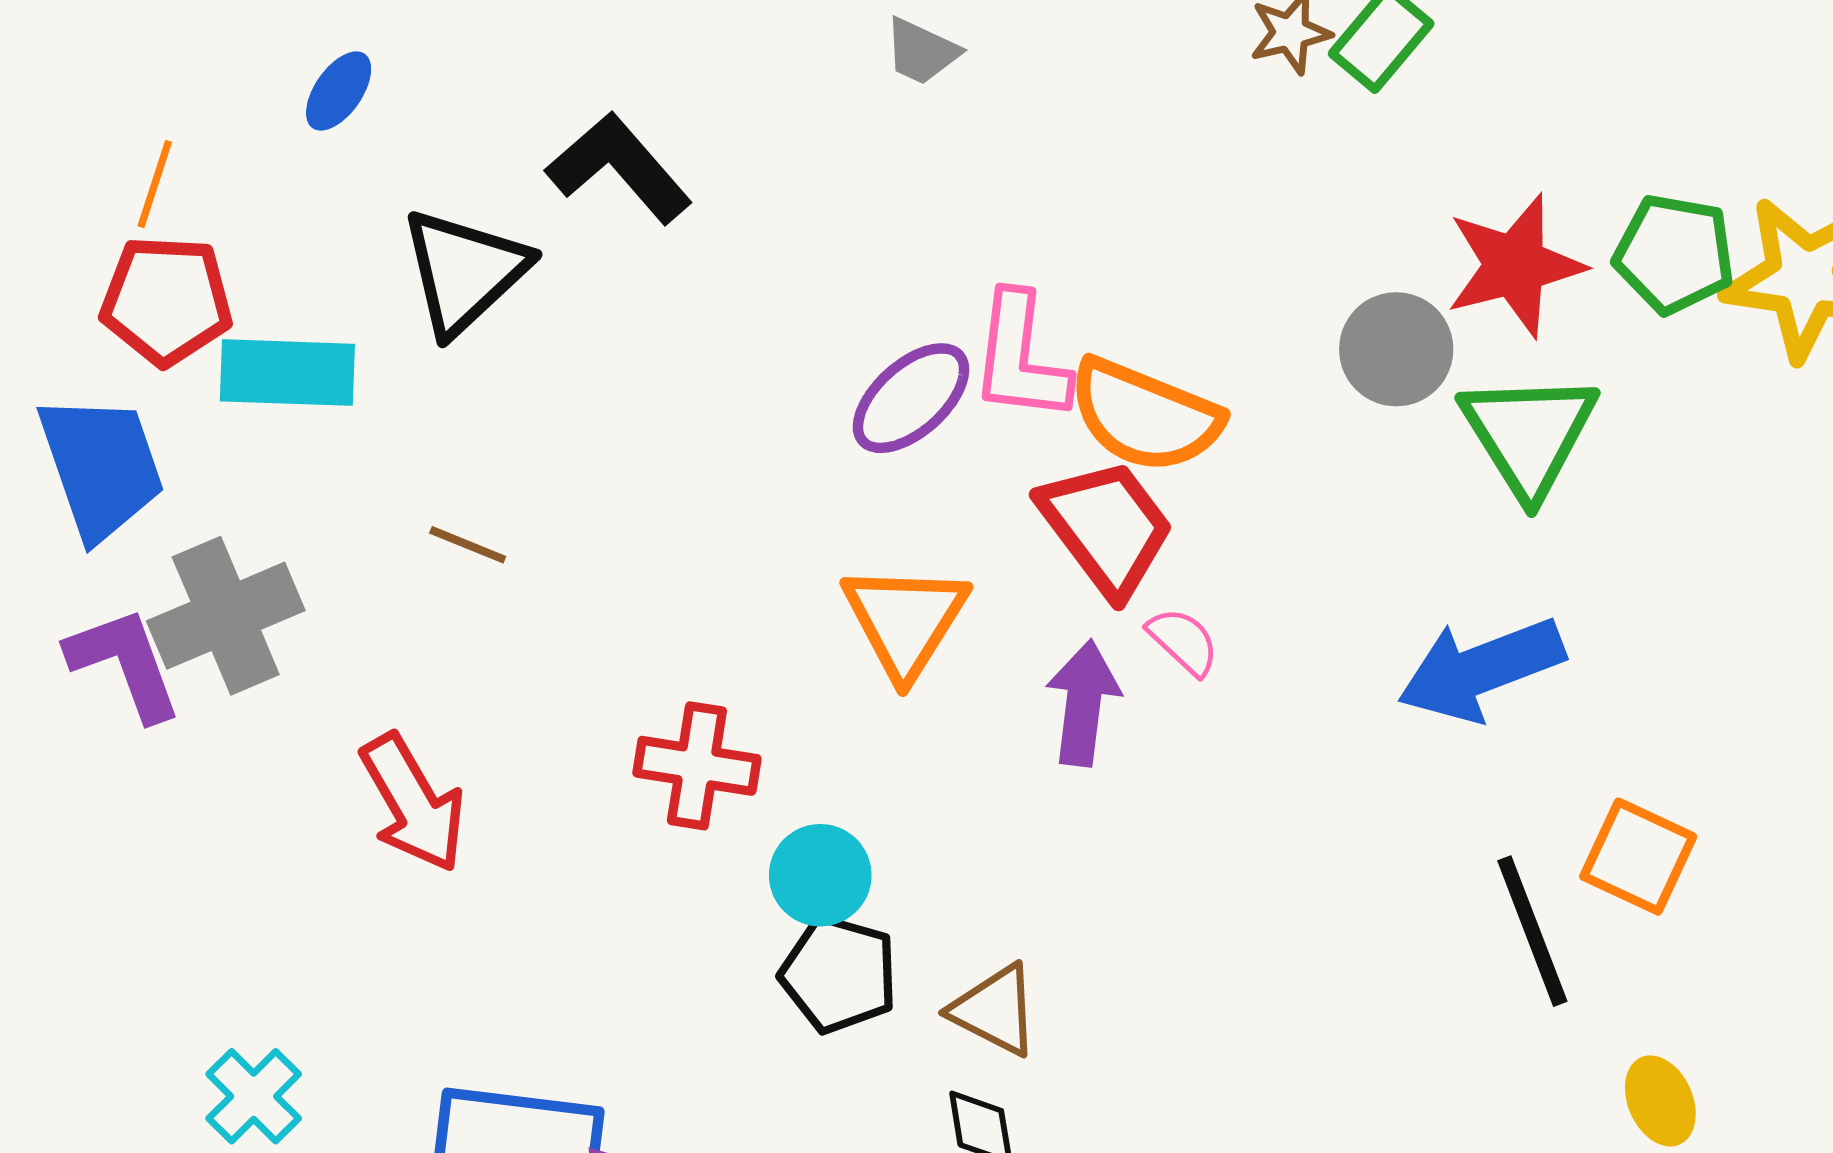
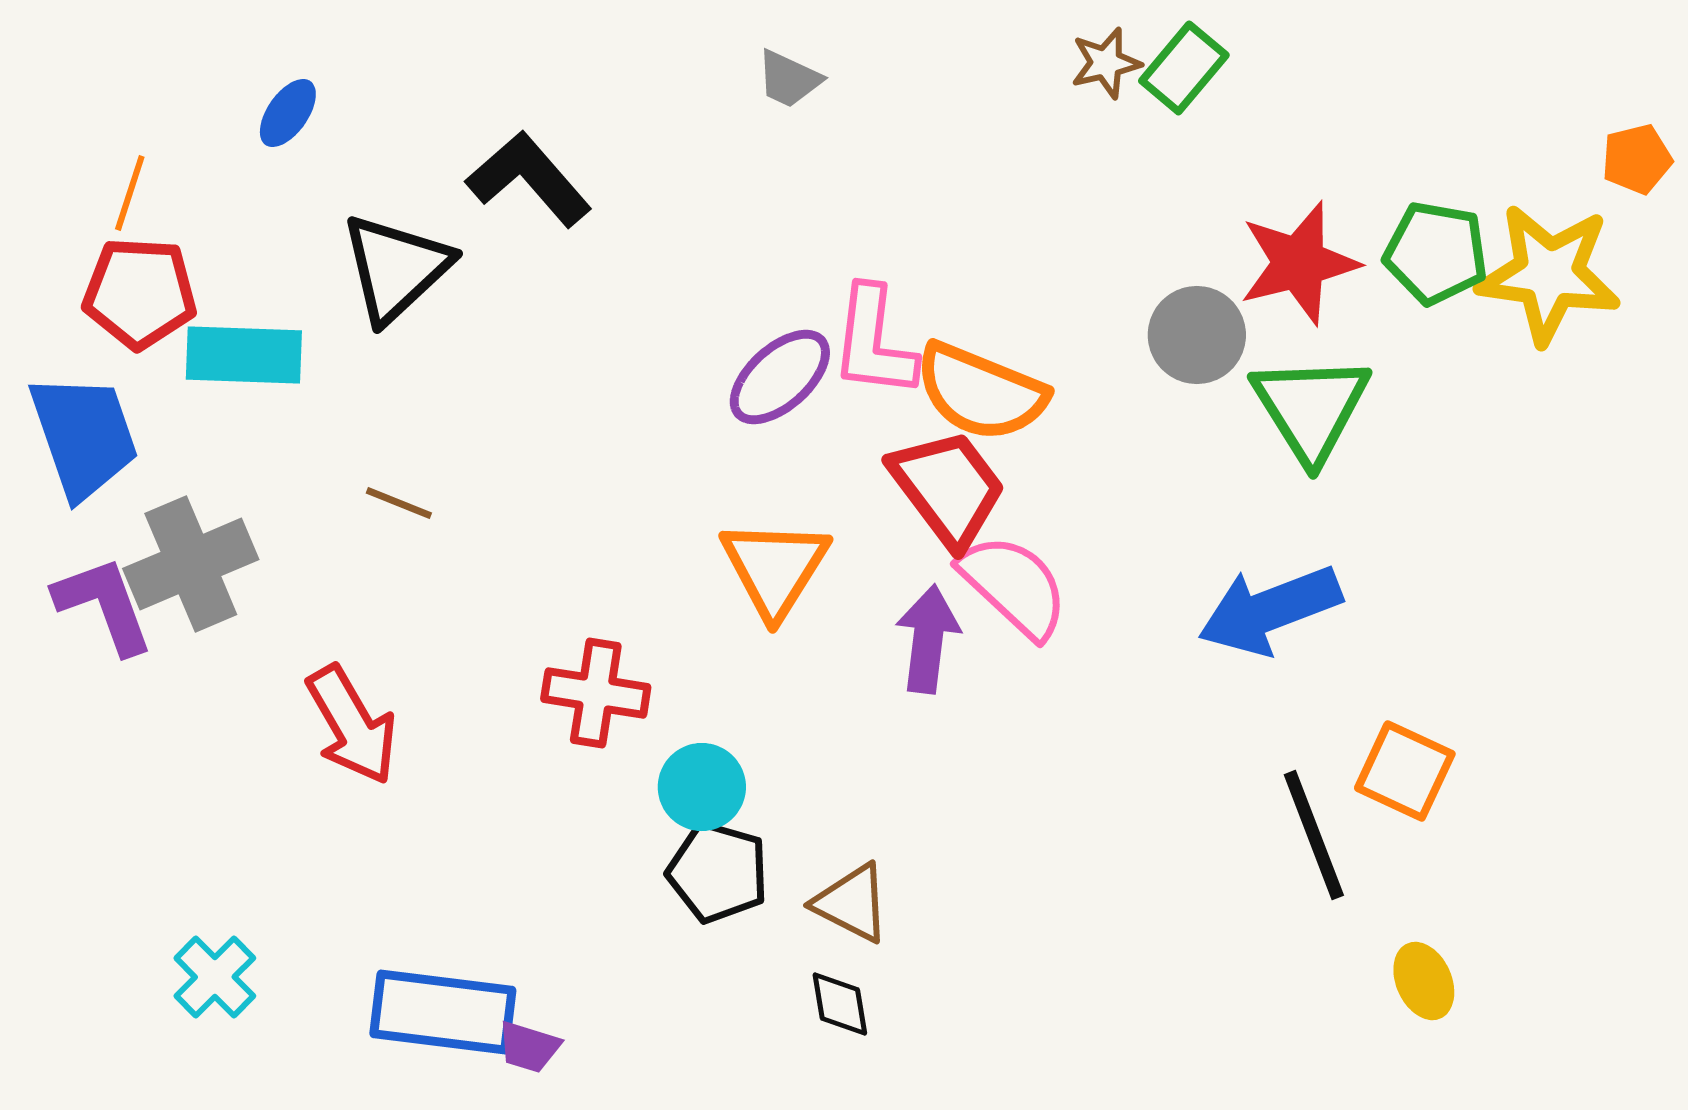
pink semicircle: (1183, 641) -> (1014, 586), size x1.8

